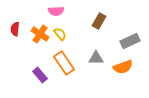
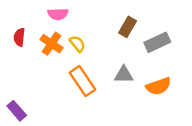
pink semicircle: (56, 11) -> (58, 14), moved
gray rectangle: (130, 41) -> (157, 42), moved
purple rectangle: (40, 75) -> (17, 111), moved

